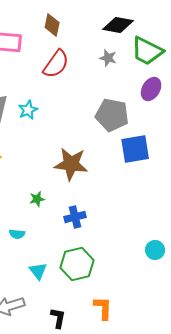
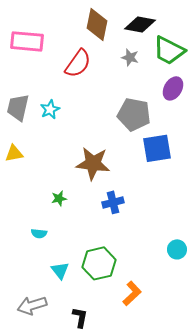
brown diamond: (52, 25) -> (97, 24), moved, size x1.4
blue cross: (75, 217) -> (113, 202), moved
orange L-shape: (103, 308) -> (132, 293), moved, turned 45

